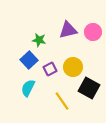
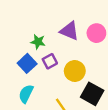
purple triangle: (68, 30) -> (69, 31), turned 36
purple square: (50, 69) -> (50, 61), moved

